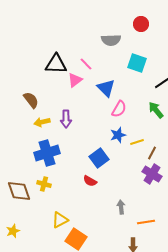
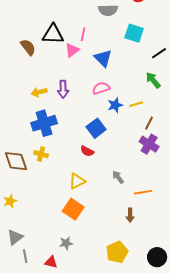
pink line: (86, 64) -> (83, 34), turned 56
brown semicircle: (31, 100) -> (28, 47), moved
pink semicircle: (119, 109) -> (101, 88), moved, turned -138
yellow line: (137, 142) -> (136, 104), moved
gray arrow: (121, 207) -> (118, 177), turned -32
yellow triangle: (60, 220) -> (77, 181), moved

